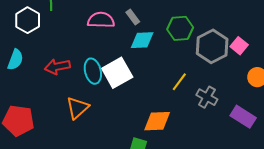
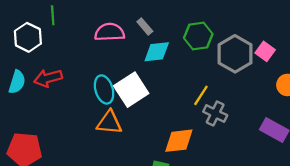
red arrow: (57, 67) -> (48, 78), moved
gray cross: (207, 97) -> (215, 113), moved
orange triangle: (77, 108) -> (109, 123), moved, turned 50

